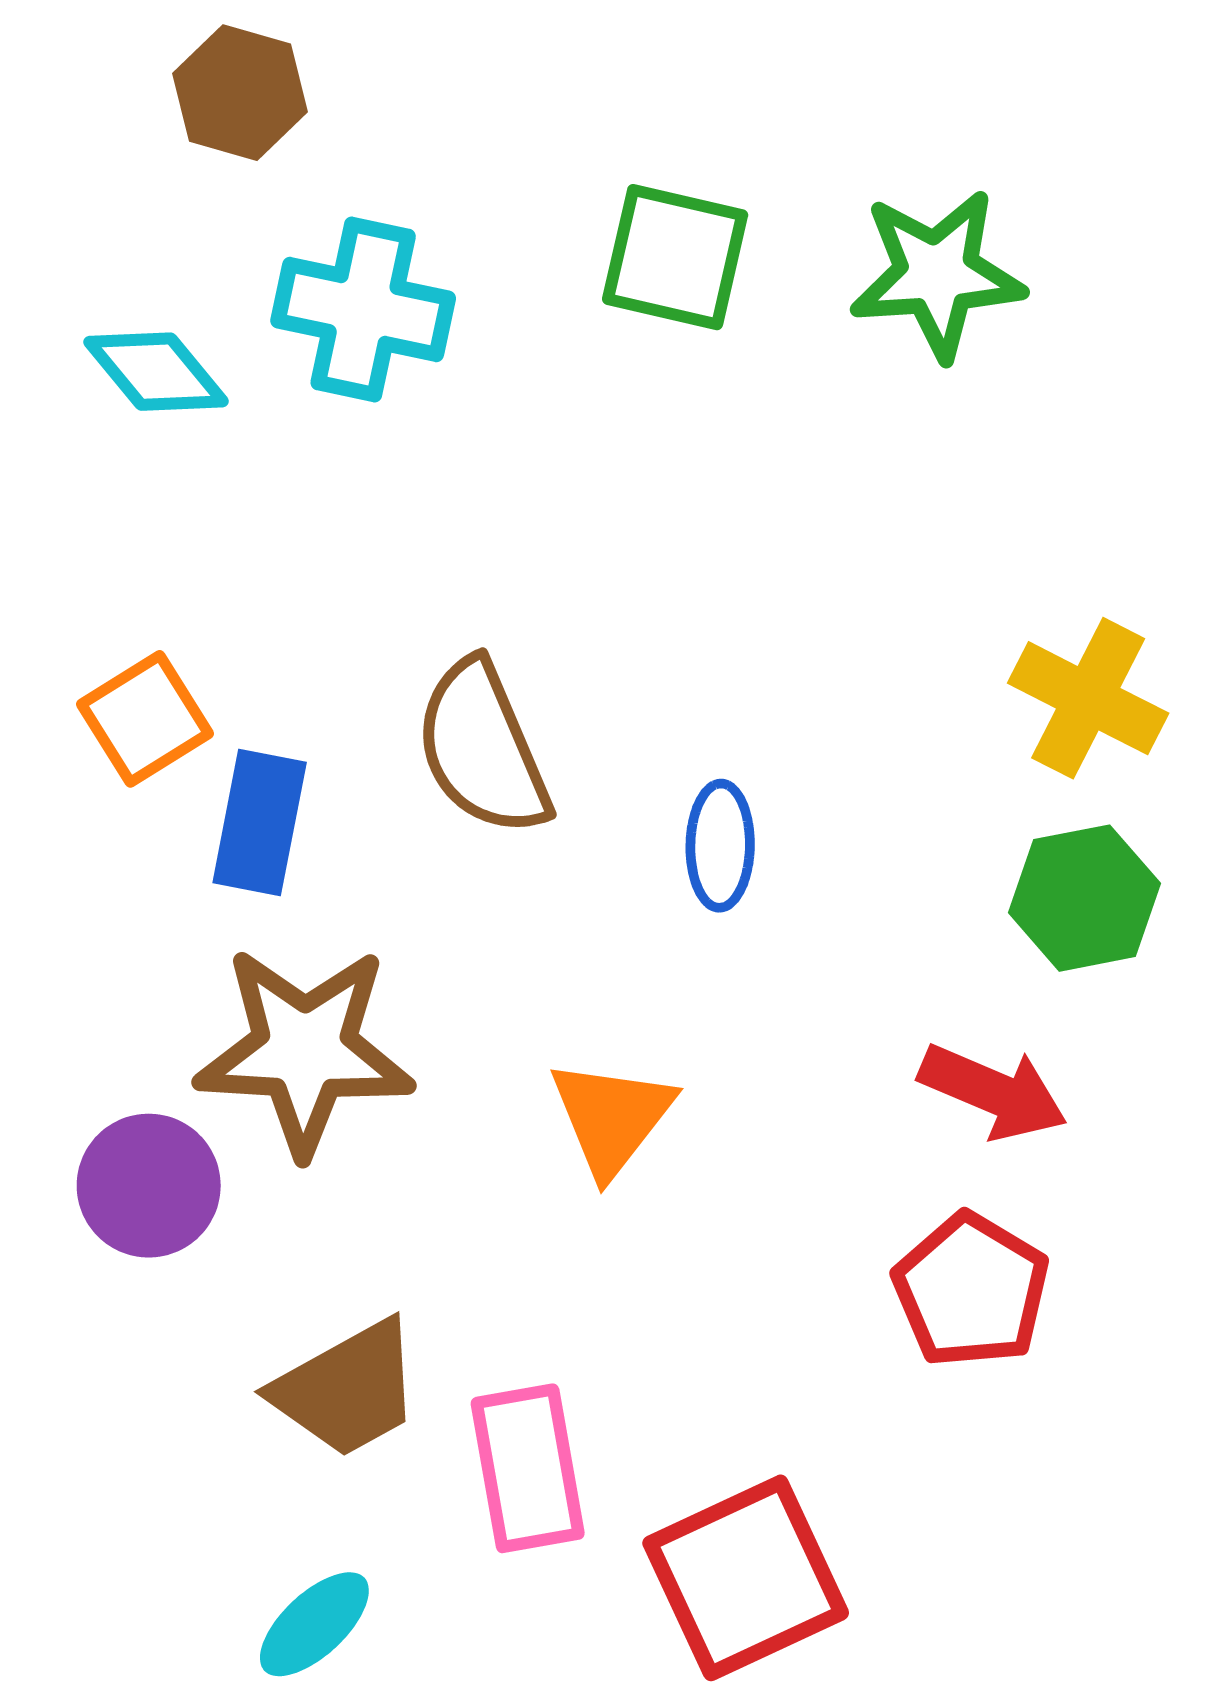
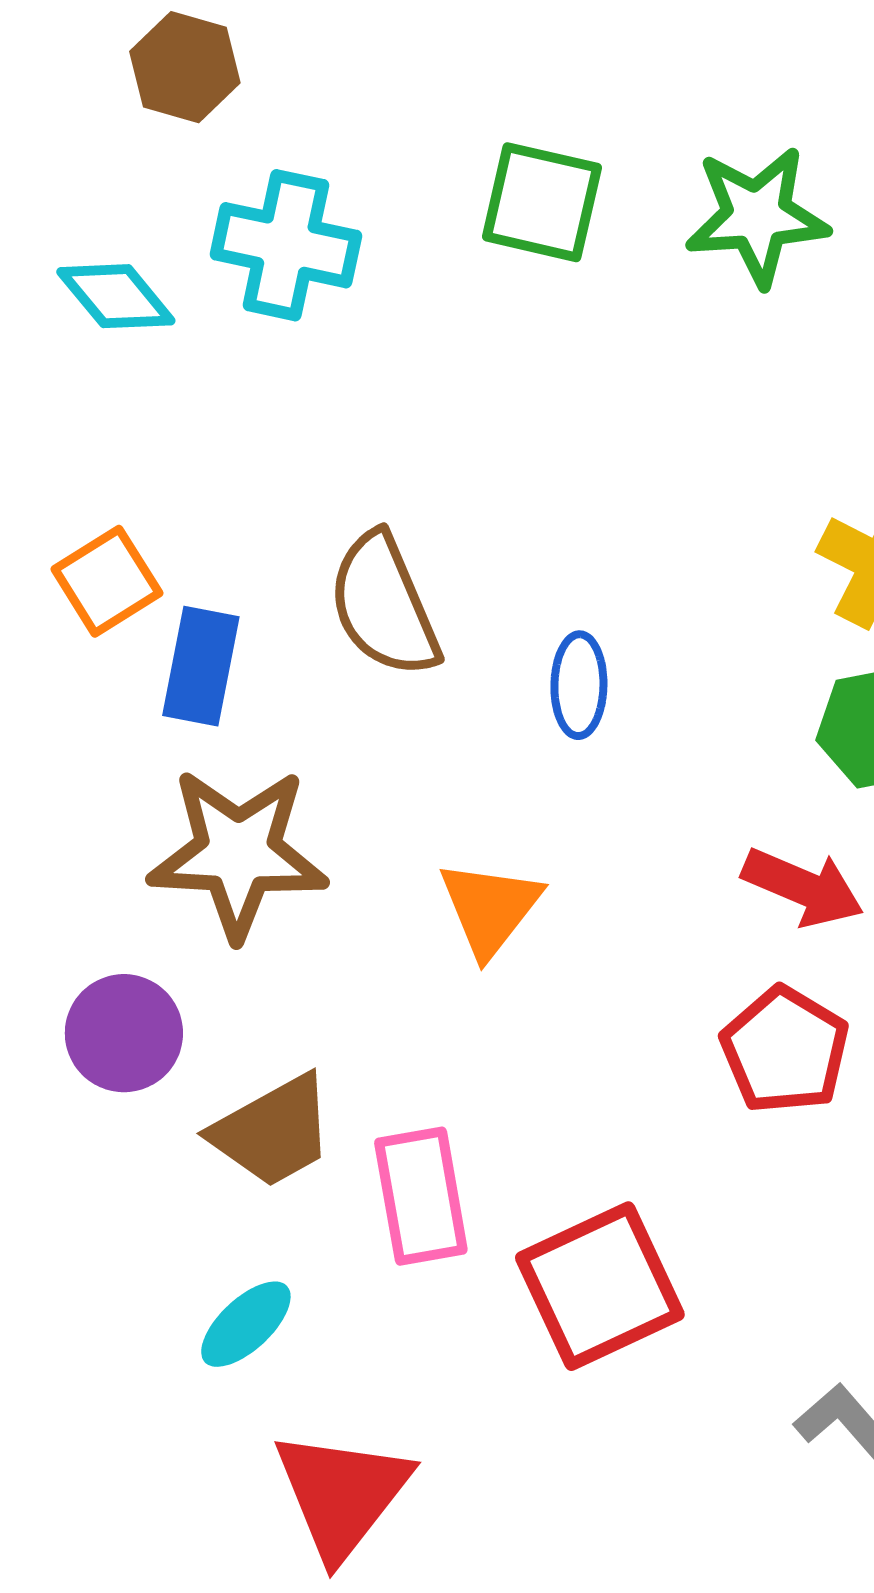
purple circle: (149, 1186) -> (124, 1033), moved

